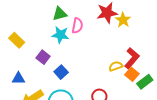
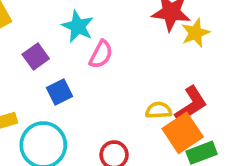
pink semicircle: (77, 26) -> (101, 54), moved
orange square: (132, 74) -> (183, 133), size x1.5

